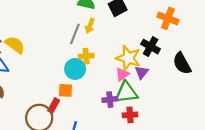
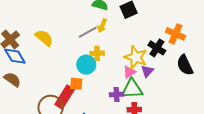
orange cross: (168, 18) -> (175, 34), moved
gray line: (75, 34) -> (88, 32), turned 36
yellow semicircle: (15, 45) -> (44, 38), moved
red rectangle: (54, 106) -> (65, 97), size x1.6

